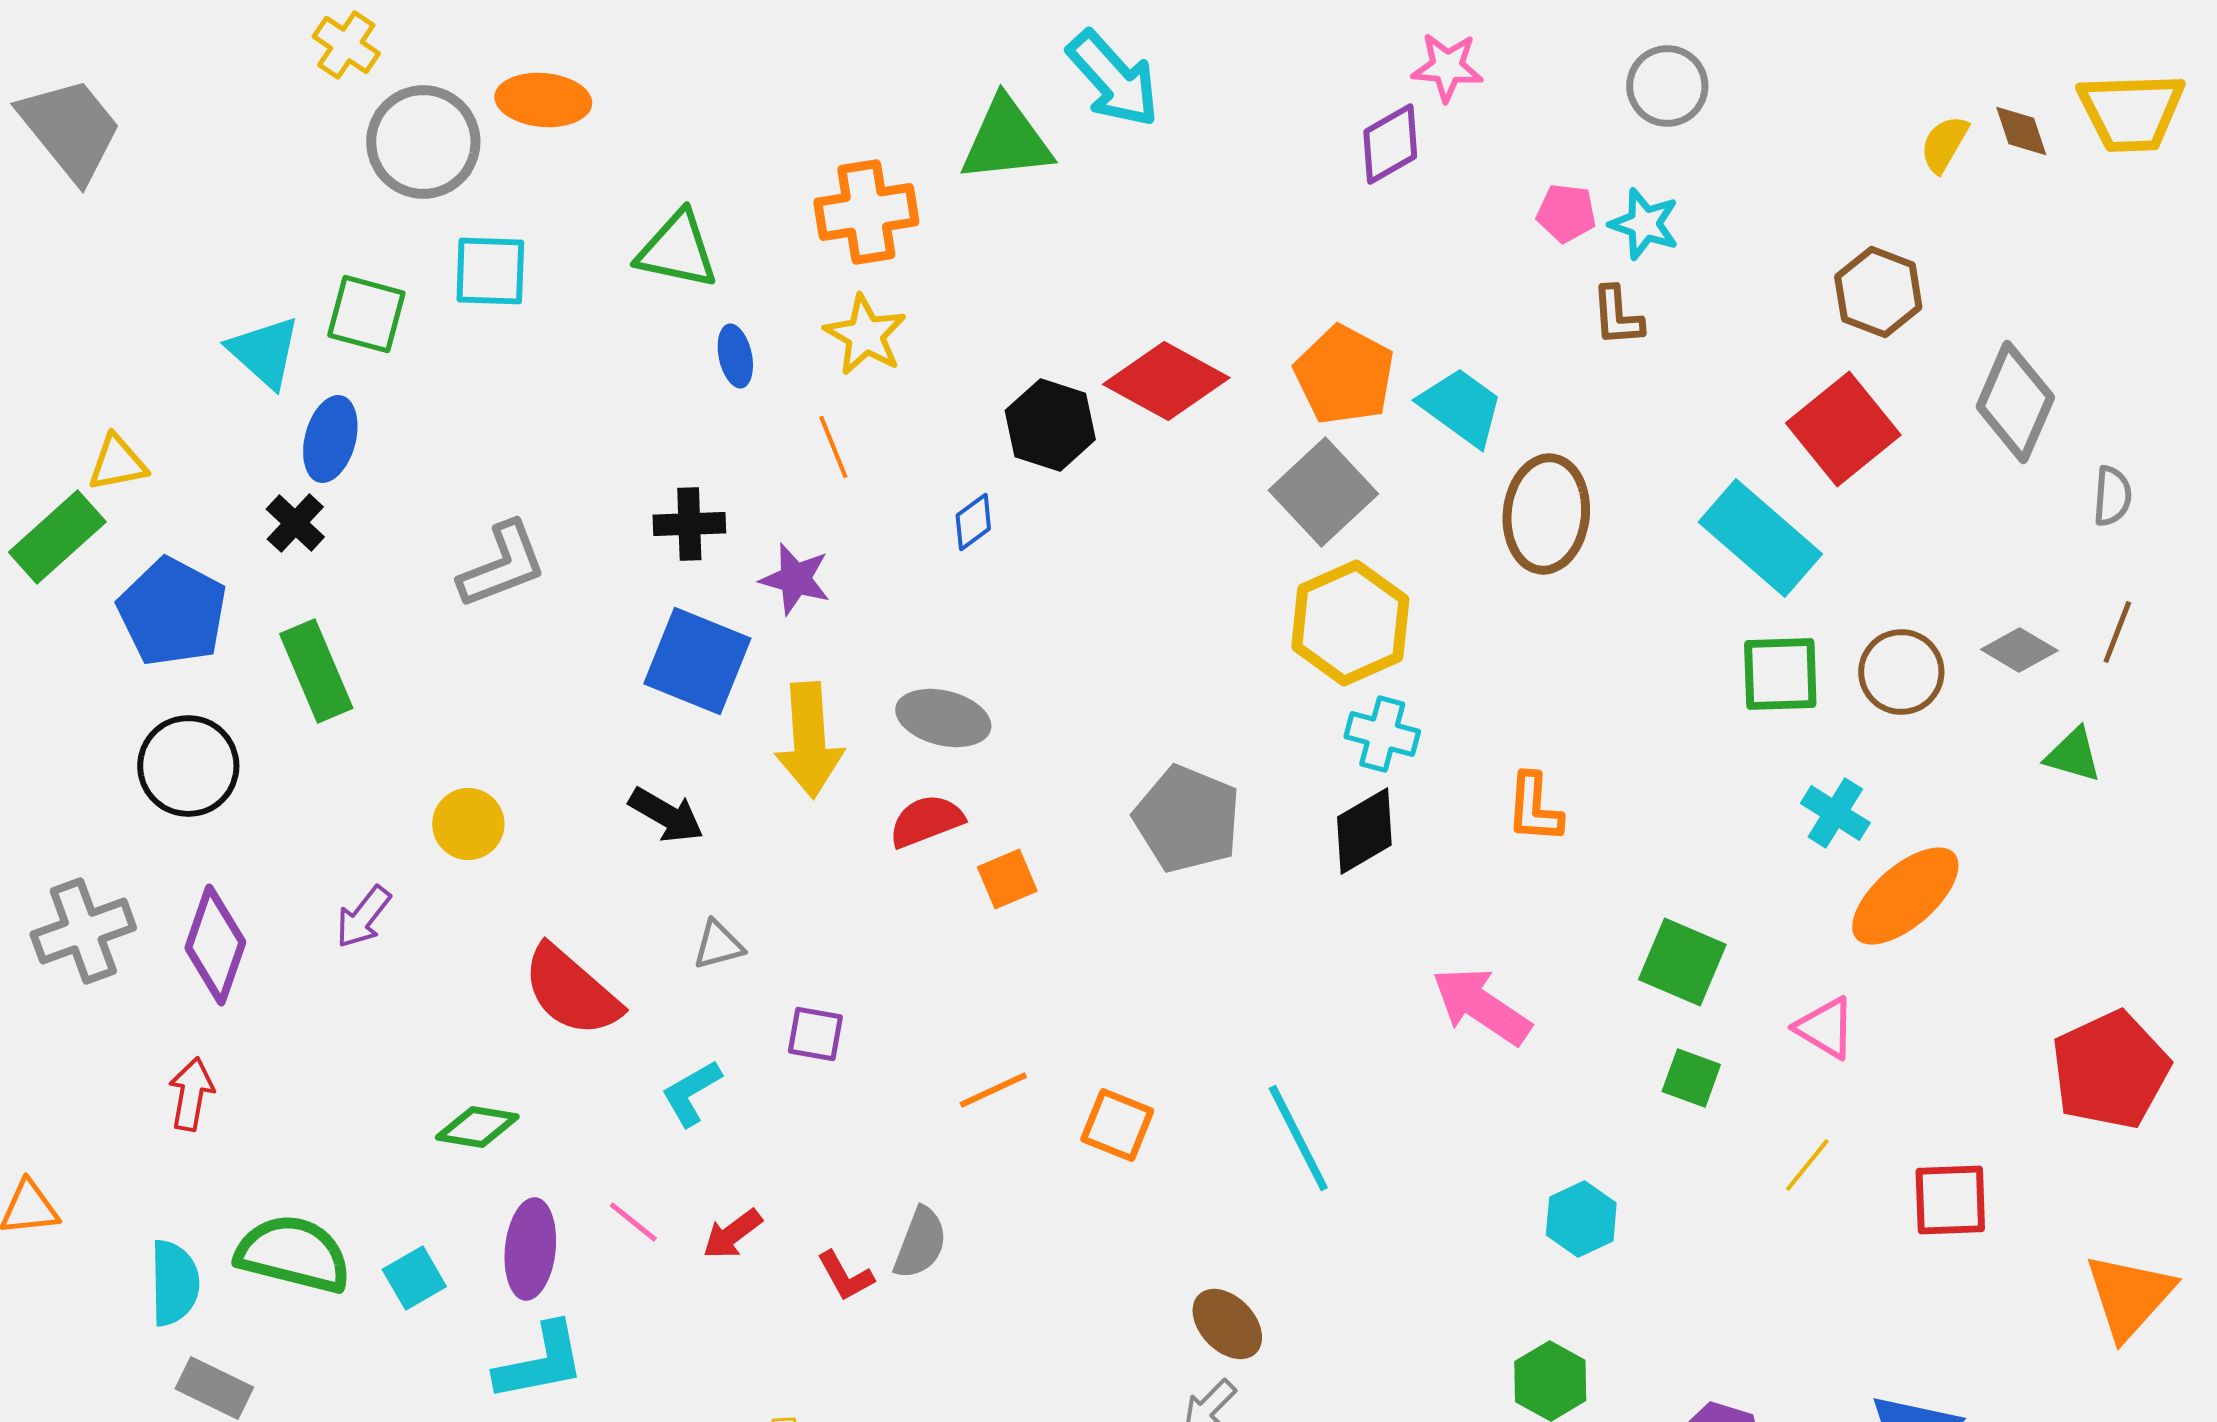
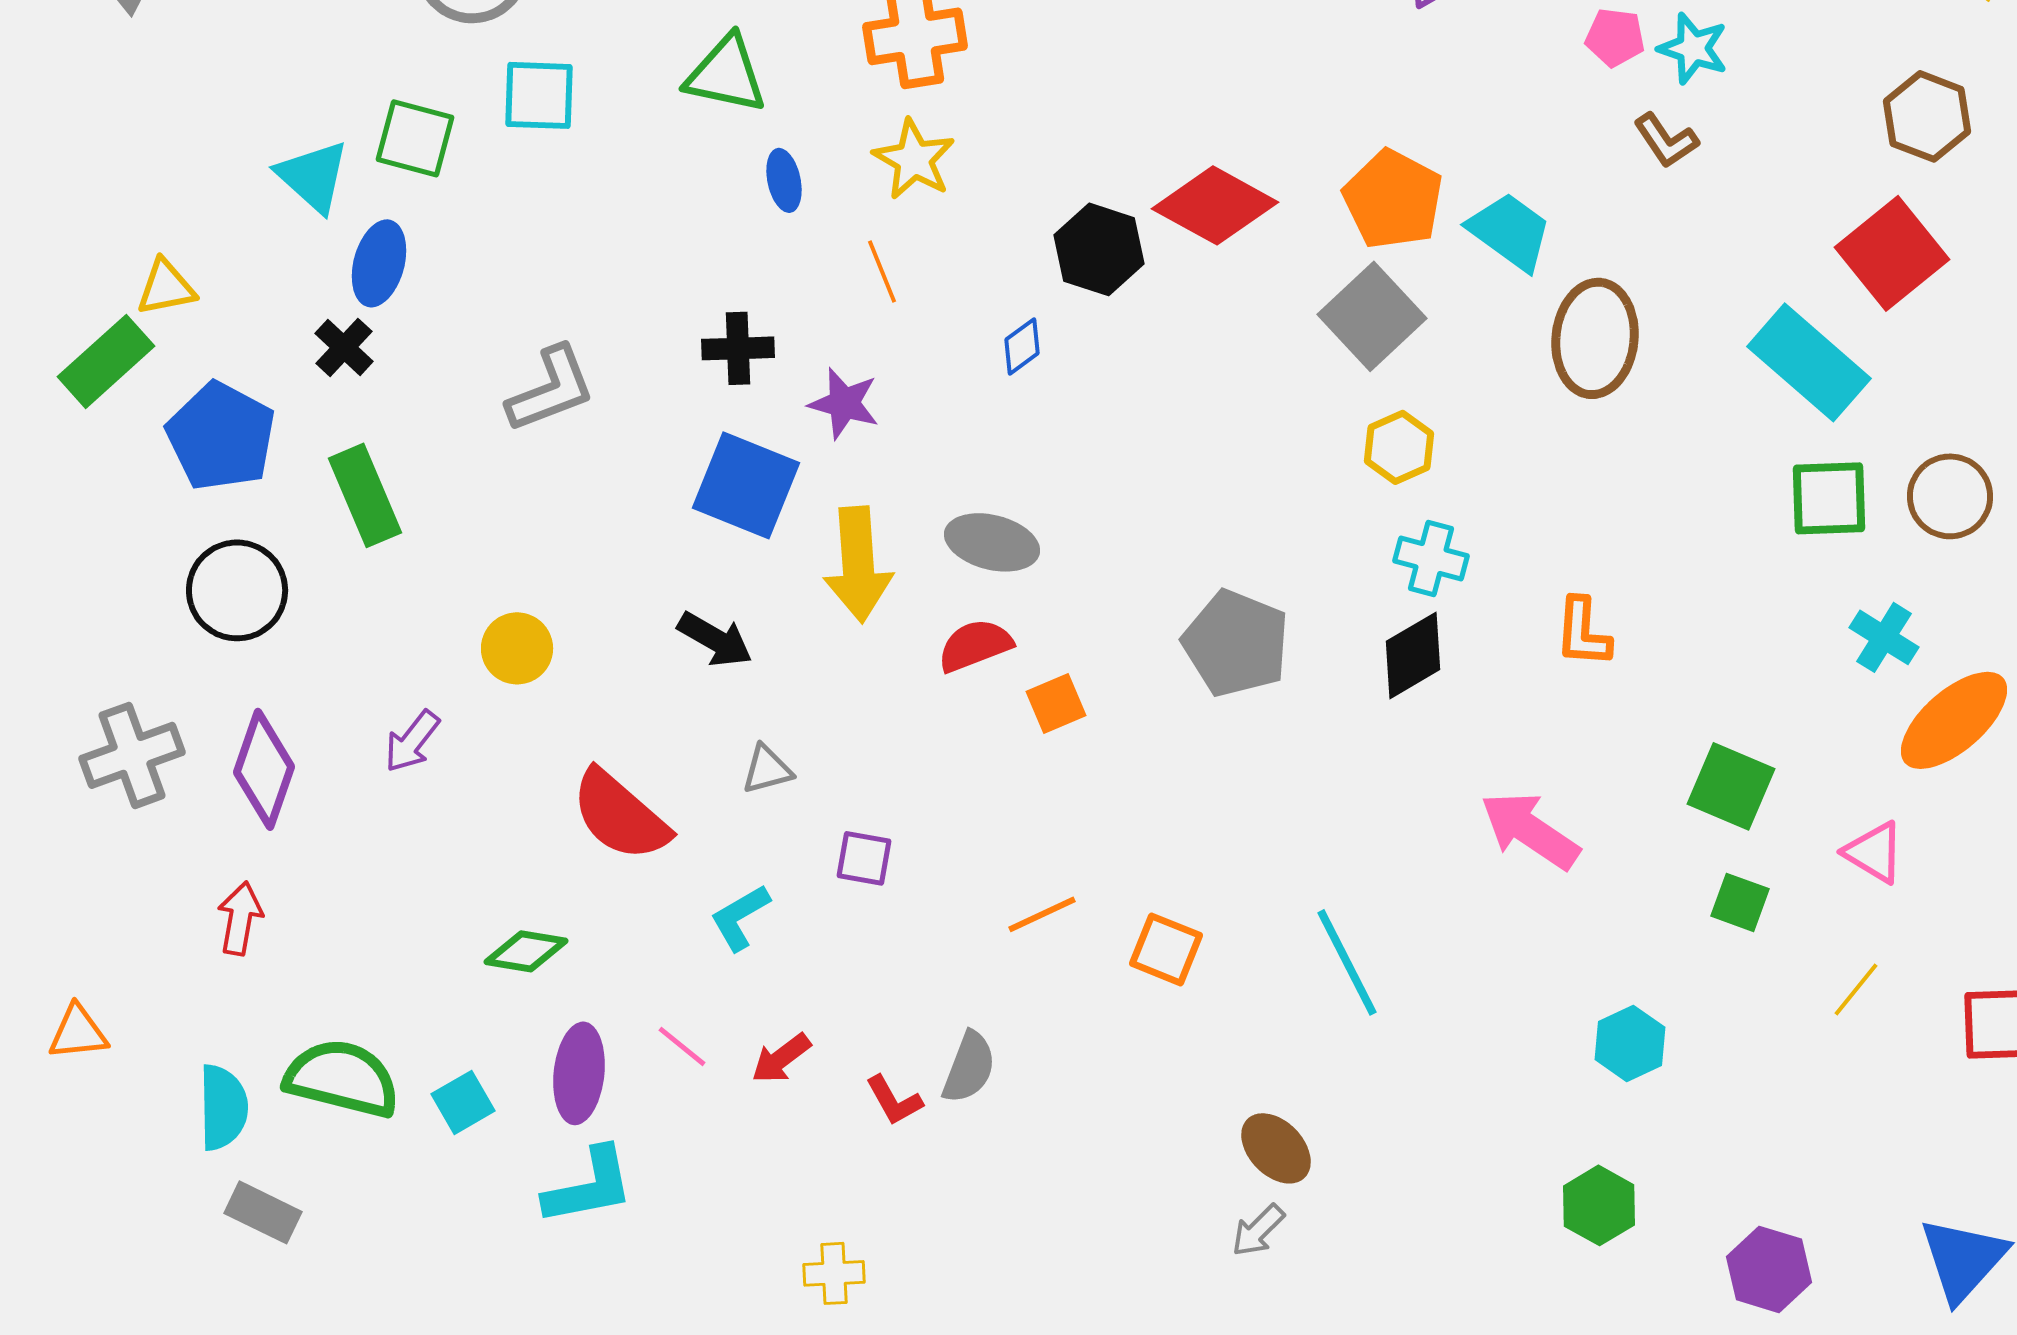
brown L-shape: (1617, 316) -> (1666, 140), turned -30
yellow hexagon: (1350, 623) -> (1399, 447), size x0.6

